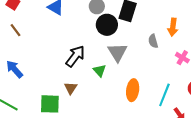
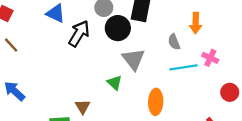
black arrow: (75, 56) -> (79, 34), moved
cyan line: (164, 95) -> (184, 67), moved, turned 65

